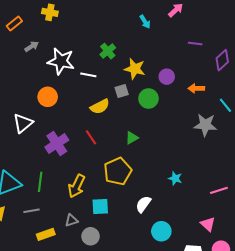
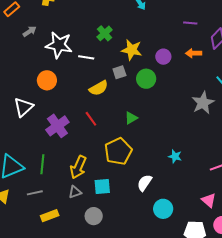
orange arrow: (196, 88) -> (194, 53), moved
gray star: (205, 125) -> (203, 103), turned -30
gray triangle: (72, 220) -> (75, 192), moved

